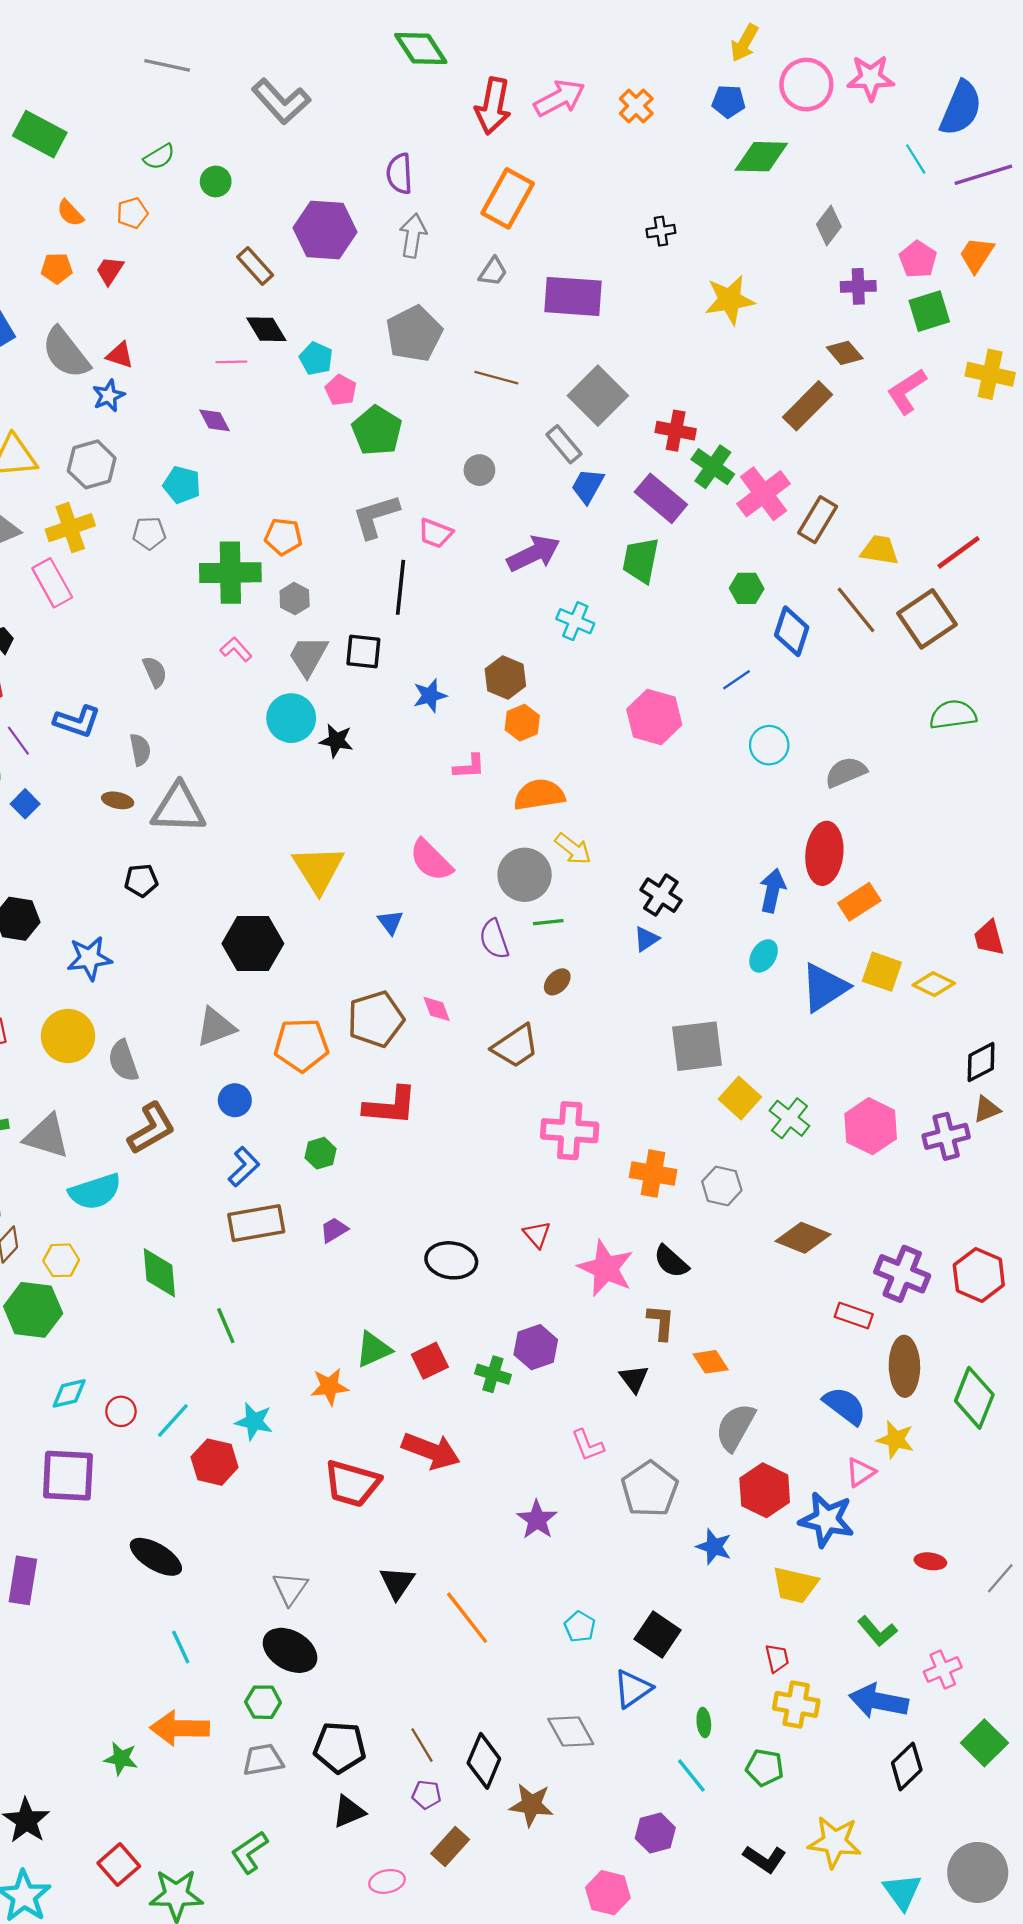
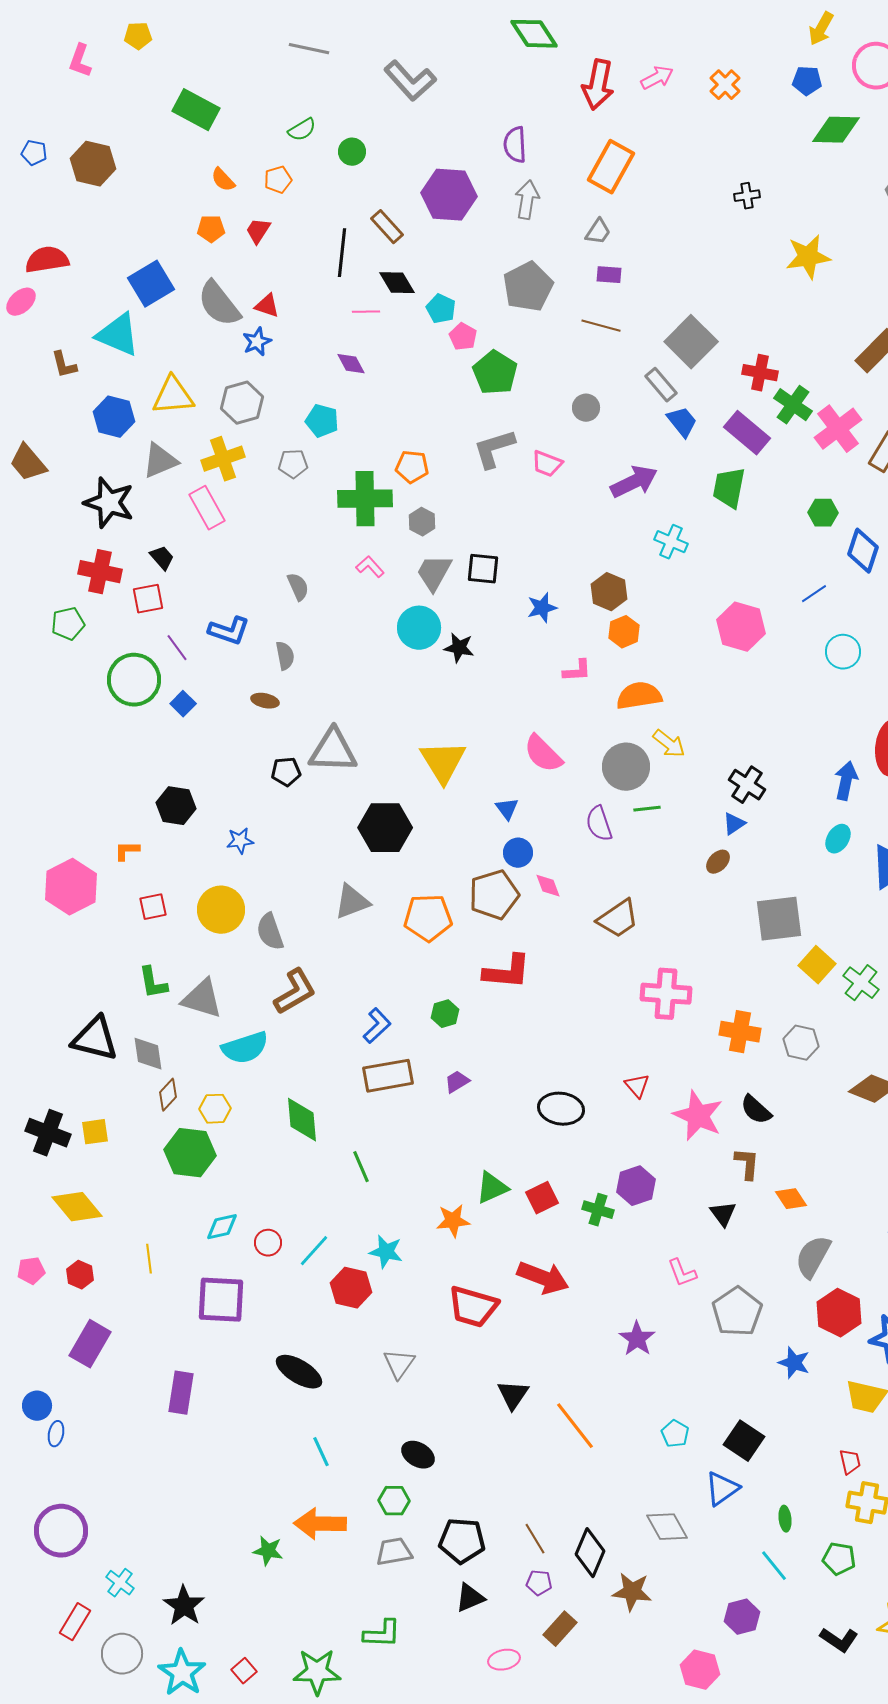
pink arrow: (559, 98) -> (657, 78), size x0.7
purple rectangle: (573, 296) -> (609, 275), moved, size x0.5
blue trapezoid: (588, 486) -> (682, 422), turned 112
black line: (401, 587) -> (342, 253), moved
gray triangle: (178, 808) -> (333, 751), moved
blue star: (89, 958) -> (240, 841), size x0.7
brown ellipse: (557, 982) -> (718, 862), moved
blue circle: (235, 1100) -> (518, 853), moved
gray triangle: (290, 1588) -> (399, 1364), moved
black ellipse: (290, 1650) -> (418, 1455), size x0.7
green L-shape: (249, 1852) -> (382, 1634), turned -144
red square: (119, 1865) -> (244, 1671), moved, size x0.7

